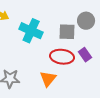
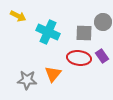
orange triangle: (48, 79) -> (53, 74), moved

